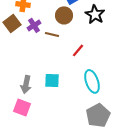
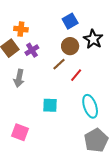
brown circle: (64, 15) -> (70, 46), moved
brown line: (52, 34) -> (59, 64), moved, turned -56
gray arrow: (26, 84) -> (19, 78), moved

